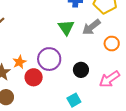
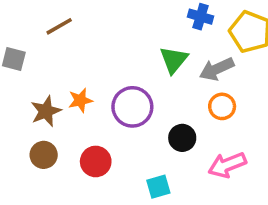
orange circle: (112, 44) -> (222, 106), moved
red circle: (34, 77) -> (96, 161), moved

